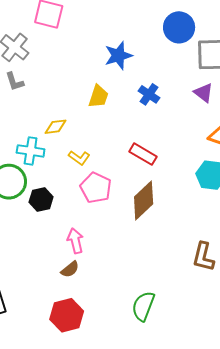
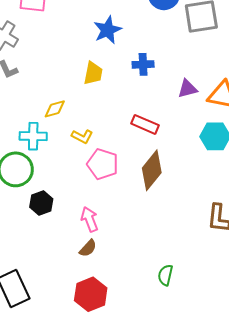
purple triangle: (204, 93) -> (187, 89), moved, turned -45
blue cross: (149, 94) -> (143, 64), turned -30
black hexagon: (41, 199) -> (41, 203), moved
green semicircle: (143, 306) -> (165, 275), size x0.7

